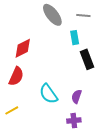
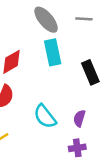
cyan rectangle: (75, 38) -> (53, 52), moved, size x1.5

